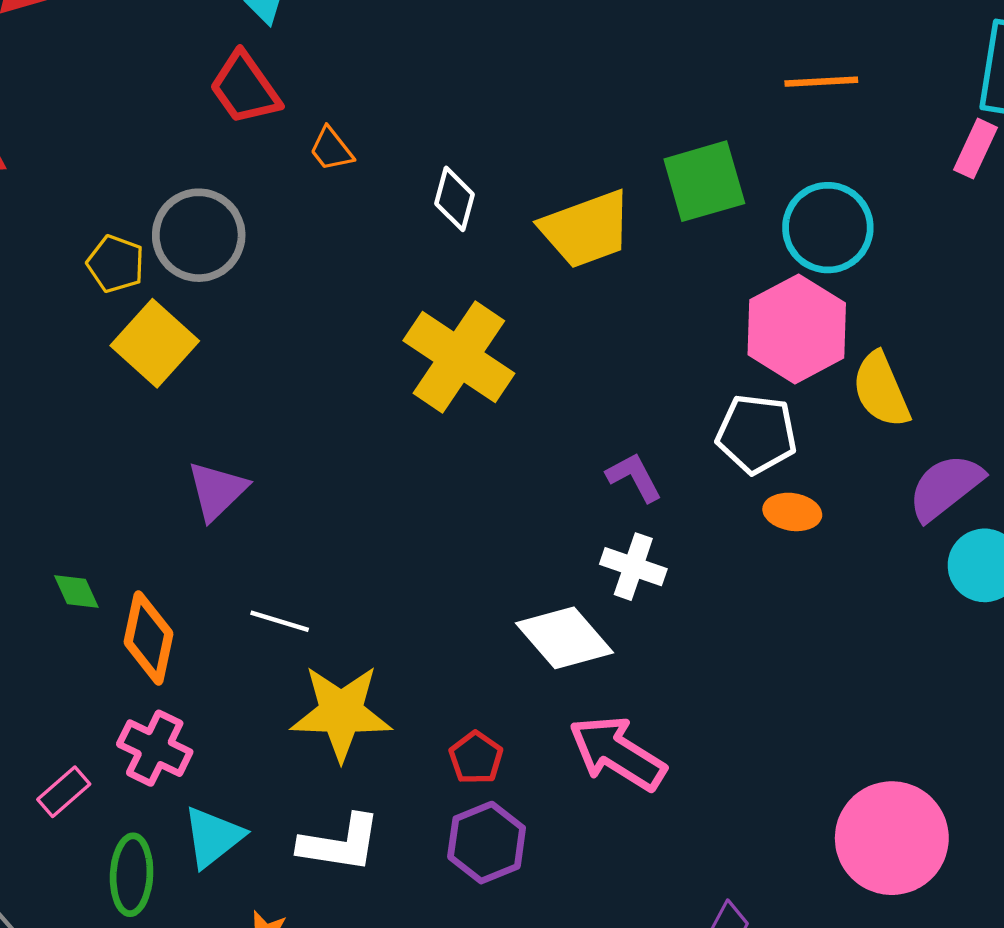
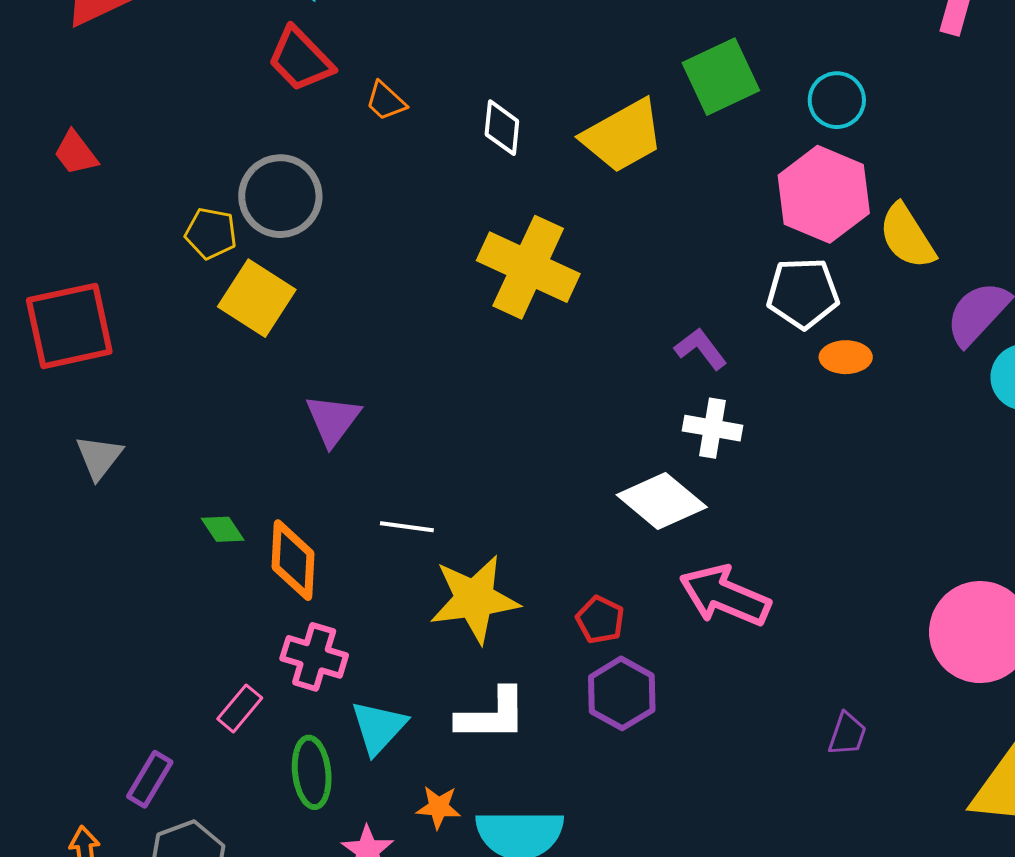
cyan circle: (828, 228) -> (837, 100), size x0.7

